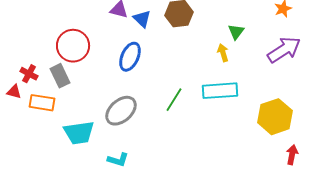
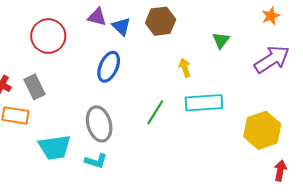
red circle: (73, 46) -> (48, 36), moved
yellow arrow: (223, 53) -> (185, 68), moved
gray ellipse: (121, 111) -> (99, 124), turned -64
cyan L-shape: (118, 160) -> (96, 161), moved

